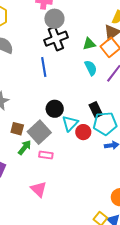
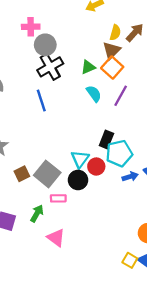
black circle: (55, 109) -> (78, 180), moved
black rectangle: (96, 110) -> (106, 140), turned 56
brown square: (17, 129) -> (22, 174), turned -32
green arrow: (25, 147) -> (37, 214), moved

